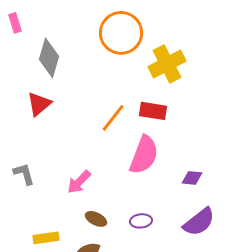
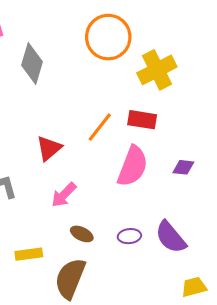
red triangle: (39, 104) -> (49, 148), moved
purple diamond: (192, 178) -> (183, 167), moved
purple semicircle: (199, 222) -> (171, 237), moved, turned 88

